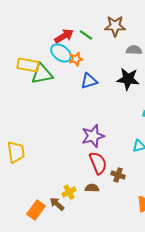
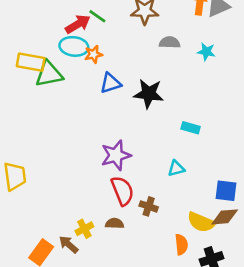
green line: (86, 35) -> (97, 16), moved
cyan ellipse: (61, 53) -> (74, 46), turned -30
black star: (128, 79) -> (149, 94), moved

